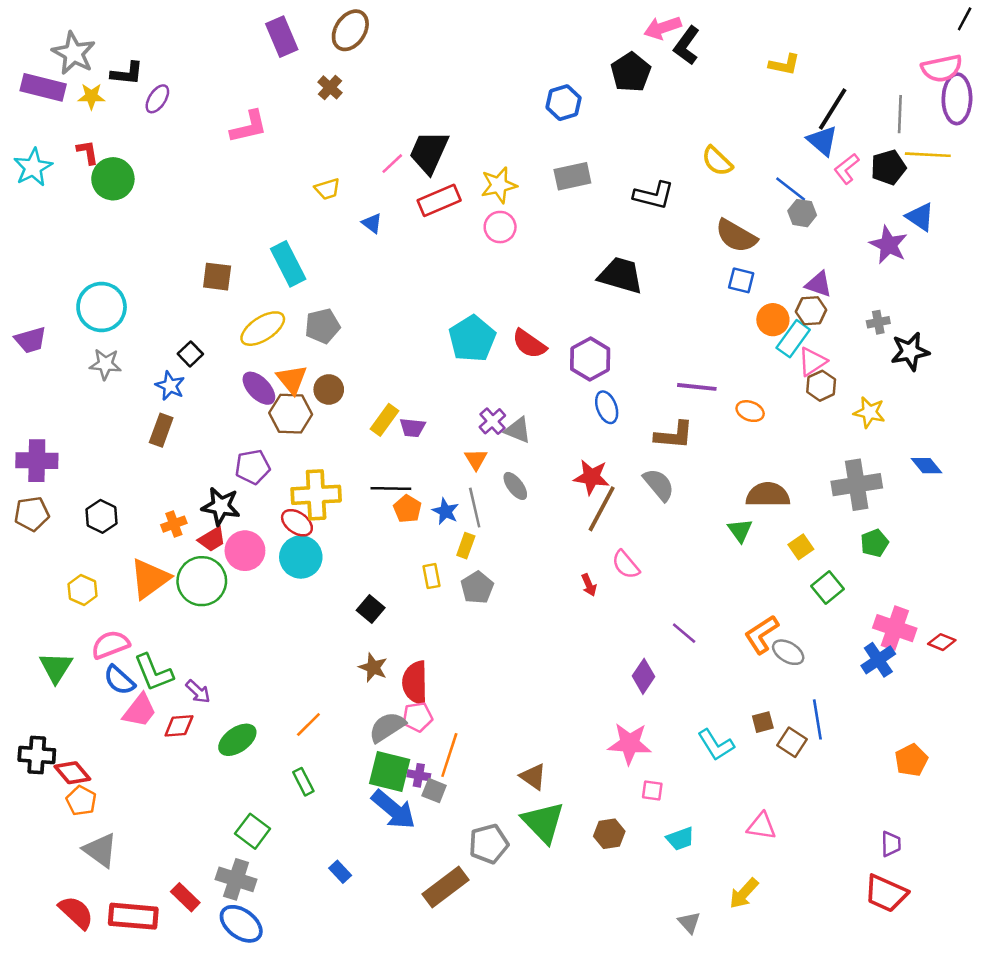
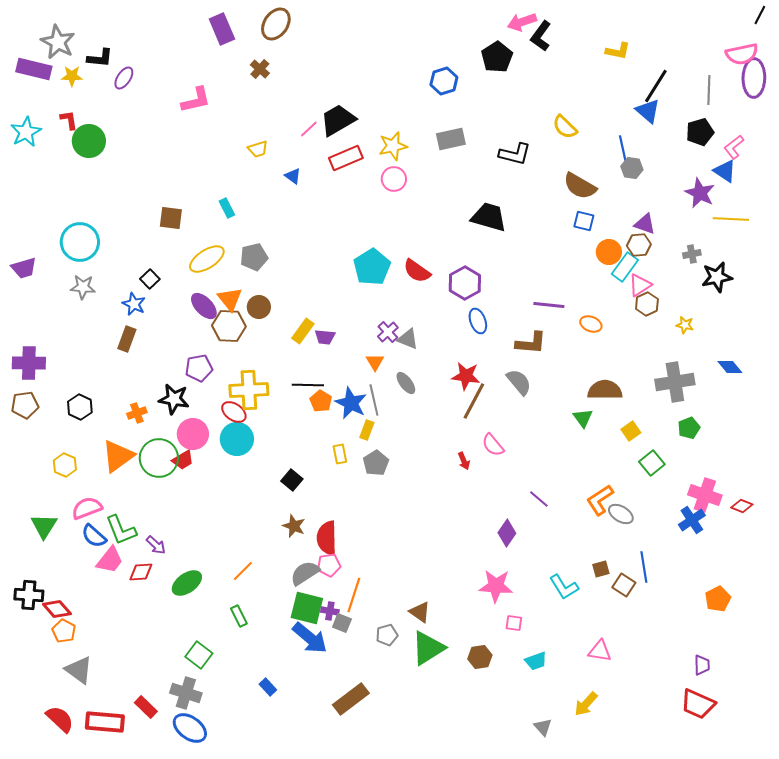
black trapezoid: (429, 152) -> (338, 120), turned 36
yellow line: (928, 155) -> (731, 219), moved
pink L-shape: (847, 169) -> (734, 147), moved
blue line: (791, 189) -> (623, 149), turned 40
cyan rectangle: (288, 264) -> (227, 208), size x0.6
yellow star: (869, 412) -> (685, 325), size x0.7
blue star: (445, 511) -> (351, 403), size x1.5
red trapezoid: (212, 539) -> (183, 460), moved
green triangle: (543, 822) -> (428, 648), turned 42
gray pentagon: (489, 844) -> (387, 635), moved, size x0.7

